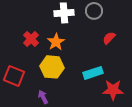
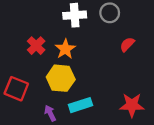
cyan rectangle: (93, 73) -> (81, 105), moved

